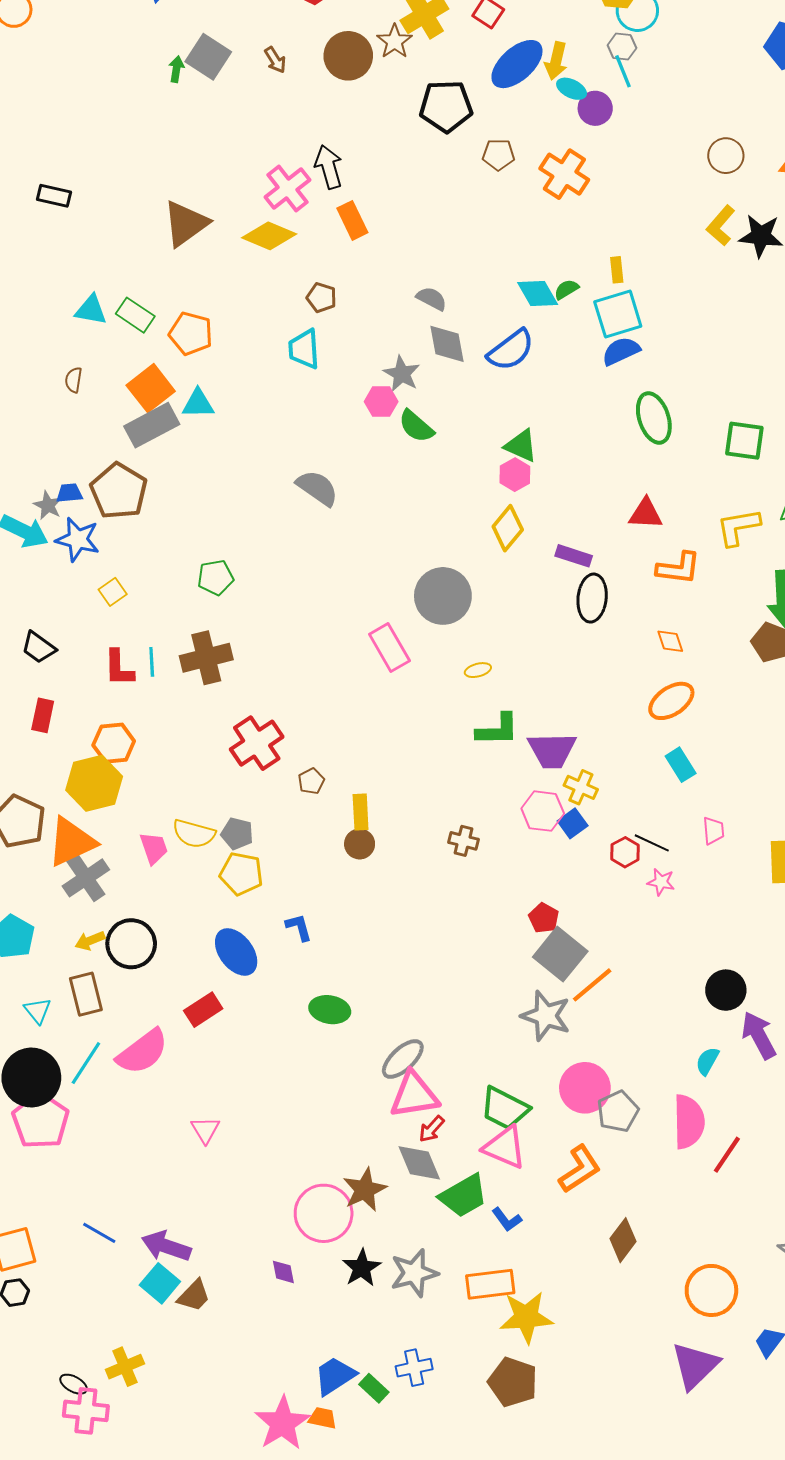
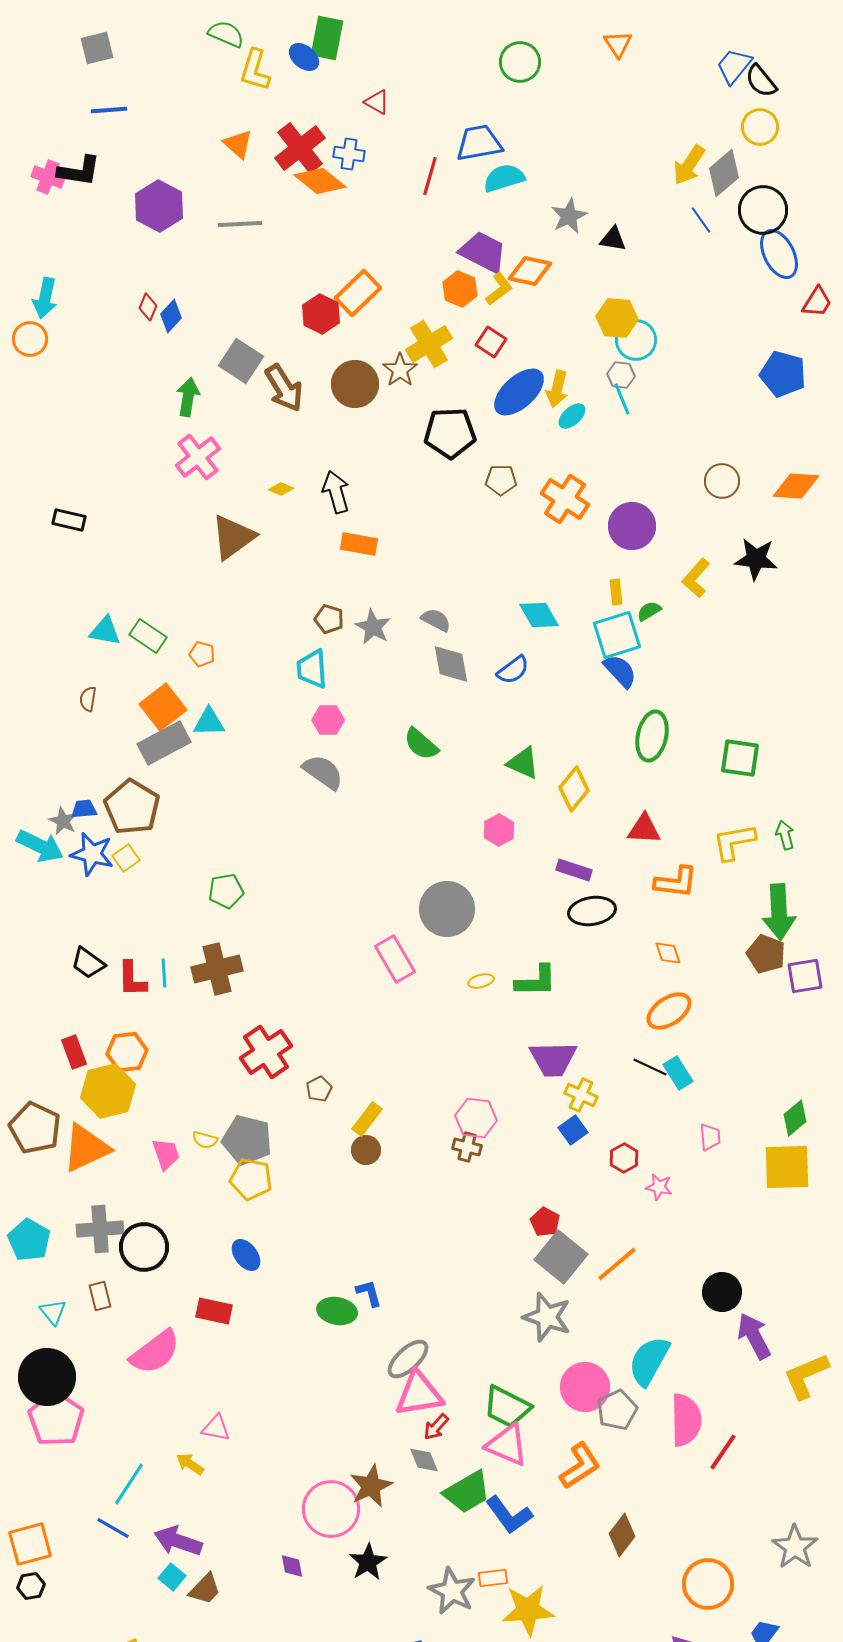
gray square: (208, 57) -> (241, 361), moved
brown arrow: (275, 60) -> (284, 388), size x1.8
green arrow: (176, 69) -> (188, 397), size x1.5
cyan ellipse: (572, 89) -> (572, 416), turned -68
purple circle: (595, 108) -> (632, 526), moved, size x1.4
pink cross: (288, 189) -> (198, 457), moved
orange rectangle: (352, 220) -> (359, 544), turned -54
brown triangle: (186, 224) -> (233, 537), moved
yellow L-shape: (721, 226) -> (696, 578), moved
yellow diamond: (269, 236) -> (281, 489), moved, size x0.5
green semicircle: (566, 289) -> (649, 611), moved
orange pentagon: (191, 334) -> (202, 654), size x0.6
blue semicircle: (511, 350) -> (513, 670), size x0.7
blue semicircle: (621, 351) -> (620, 671), turned 72
gray star: (402, 374) -> (373, 627), moved
pink hexagon: (381, 402) -> (328, 720), moved
green ellipse: (654, 418) -> (652, 736), turned 30
pink hexagon: (515, 475) -> (499, 830), moved
gray semicircle: (317, 488) -> (323, 772), moved
yellow diamond: (508, 528) -> (574, 789), moved
yellow square: (113, 592) -> (126, 858), moved
black ellipse: (592, 598) -> (592, 911), turned 75
black trapezoid: (39, 647) -> (88, 963), moved
red rectangle: (43, 715) -> (74, 1052), moved, turned -32
green L-shape: (497, 730) -> (536, 981), moved
pink hexagon: (543, 811) -> (476, 1118), moved
yellow rectangle: (361, 812) -> (367, 1119), turned 40
yellow semicircle: (194, 834) -> (205, 1140), size x0.6
gray pentagon: (237, 834) -> (247, 1140), size x1.6
black line: (652, 843) -> (650, 1067), moved
gray cross: (86, 878) -> (100, 1229), moved, turned 30
blue L-shape: (299, 927) -> (369, 1293), moved
yellow arrow: (90, 941) -> (190, 1464), moved, turned 56
blue ellipse: (236, 952) -> (246, 1255), size x0.7
orange line: (592, 985) -> (617, 1264), moved
brown rectangle: (86, 994) -> (100, 1296), size x0.7
red rectangle: (203, 1010) -> (214, 1311), turned 45
cyan semicircle: (707, 1061) -> (649, 1361), moved, size x1.8
cyan line: (86, 1063) -> (129, 1484), moved
pink triangle: (205, 1130) -> (216, 1428), turned -48
gray diamond: (419, 1163) -> (424, 1460), size x0.7
blue L-shape: (507, 1219) -> (509, 1515), size x1.6
gray star: (414, 1273) -> (452, 1591), moved, turned -30
cyan square: (160, 1283) -> (172, 1577), size x0.7
orange rectangle: (490, 1284) -> (493, 1578), size x0.6

